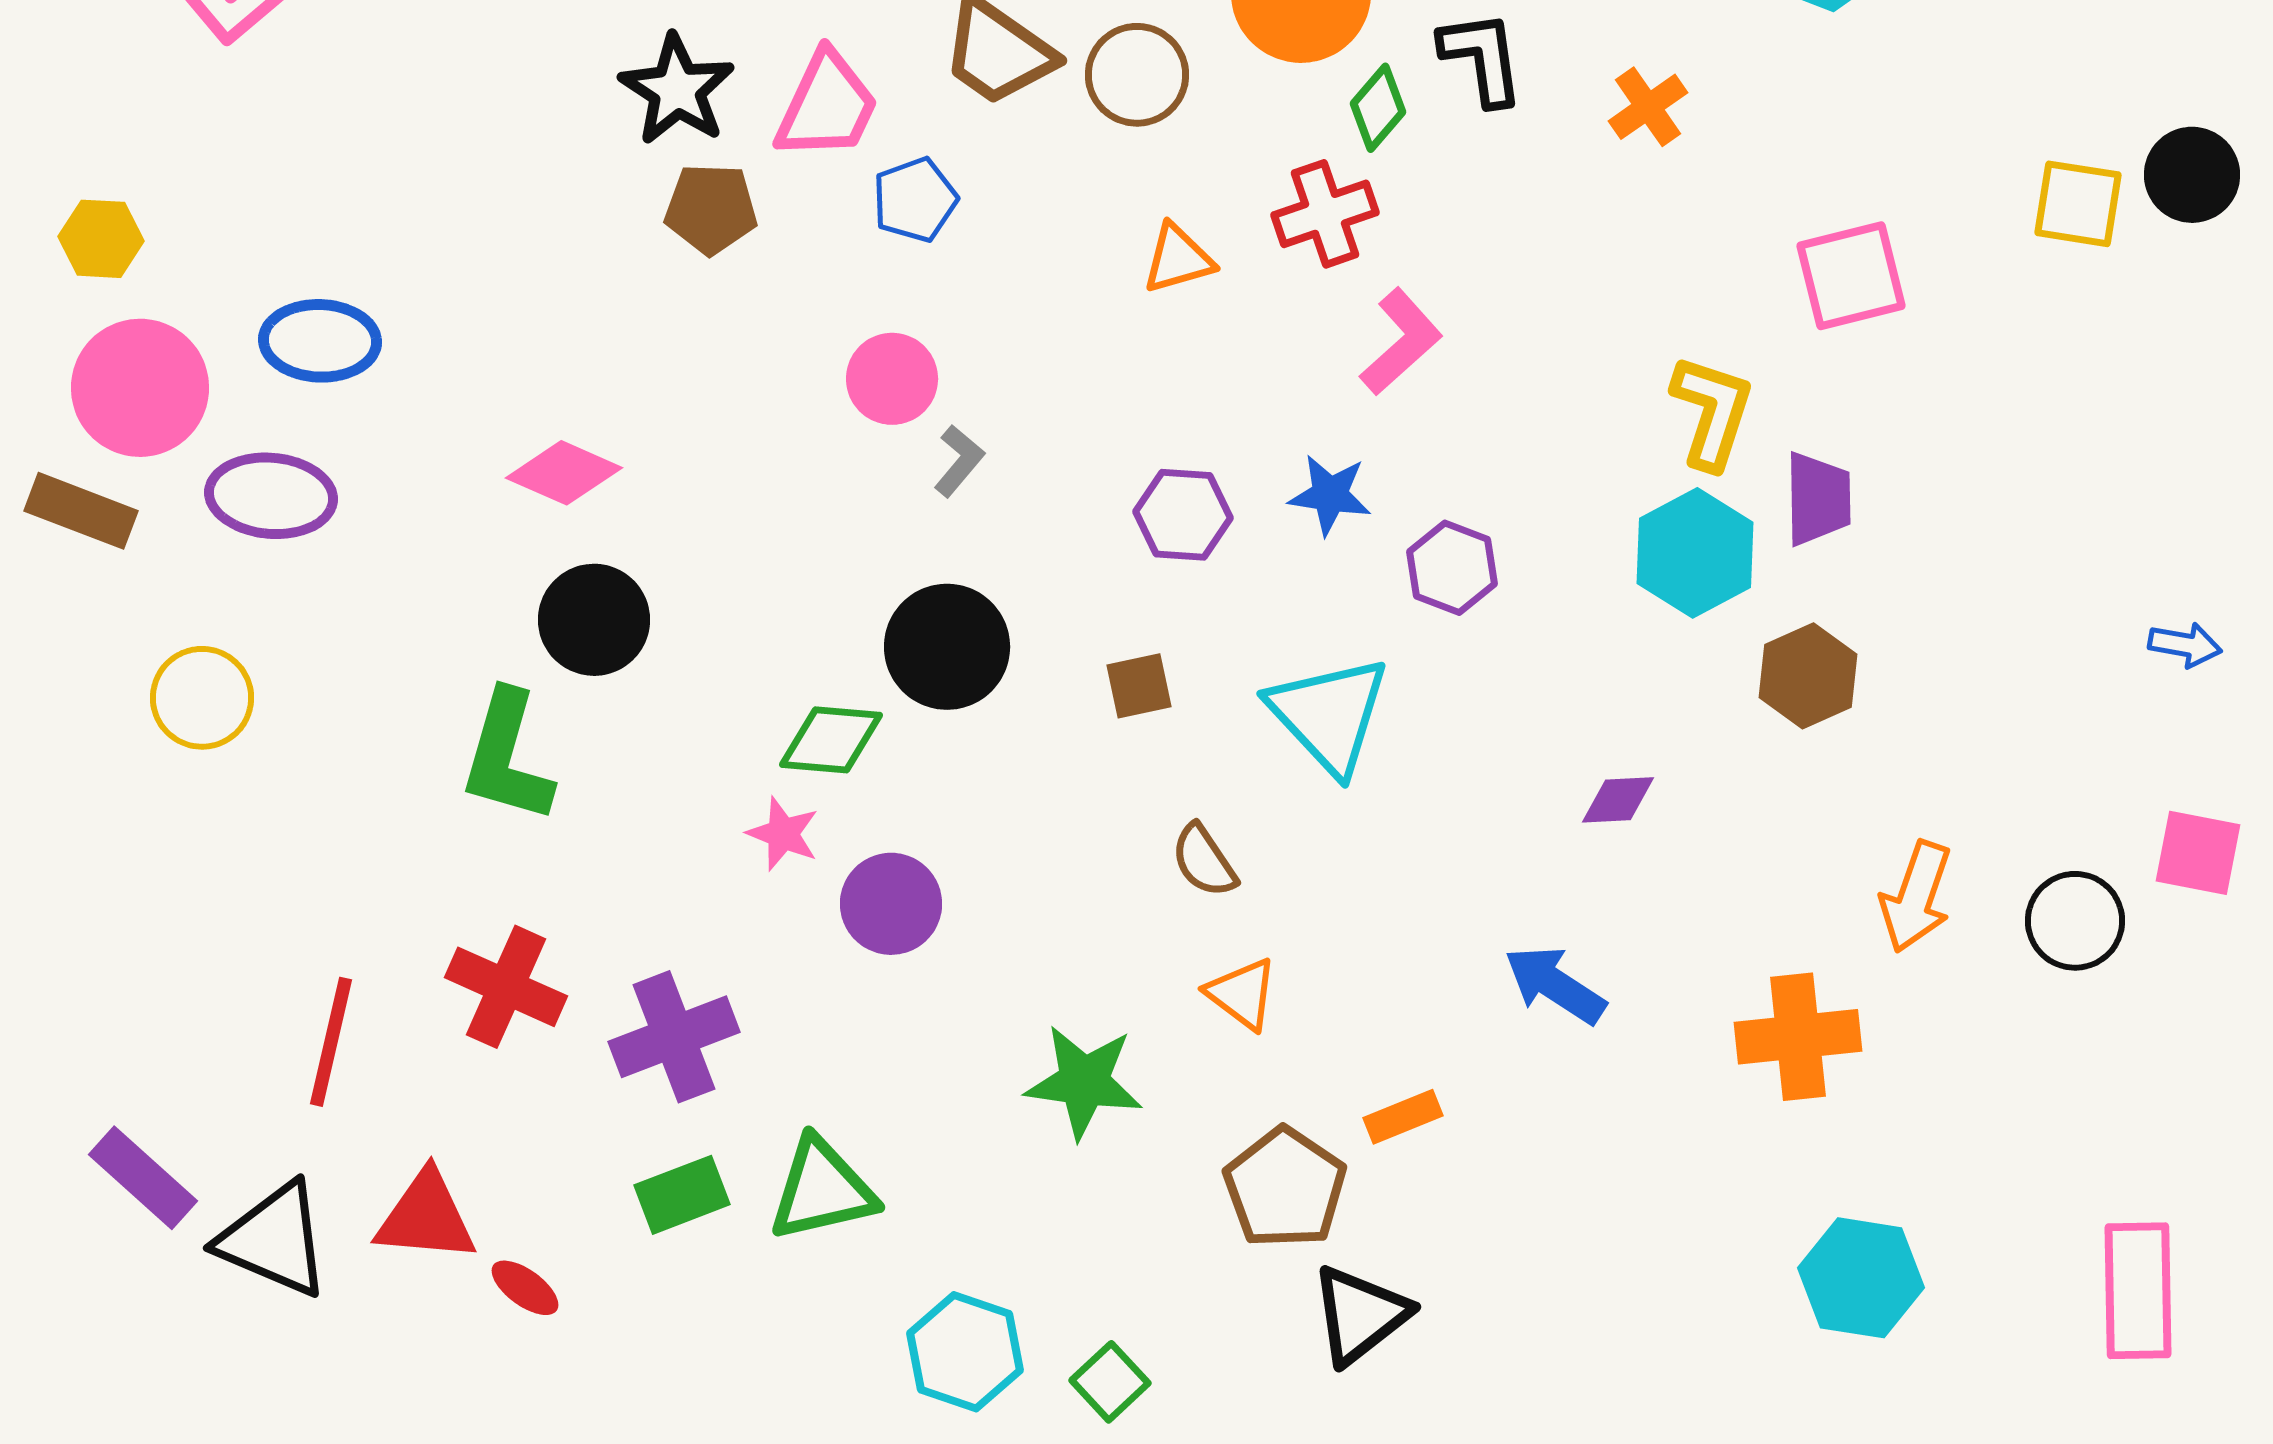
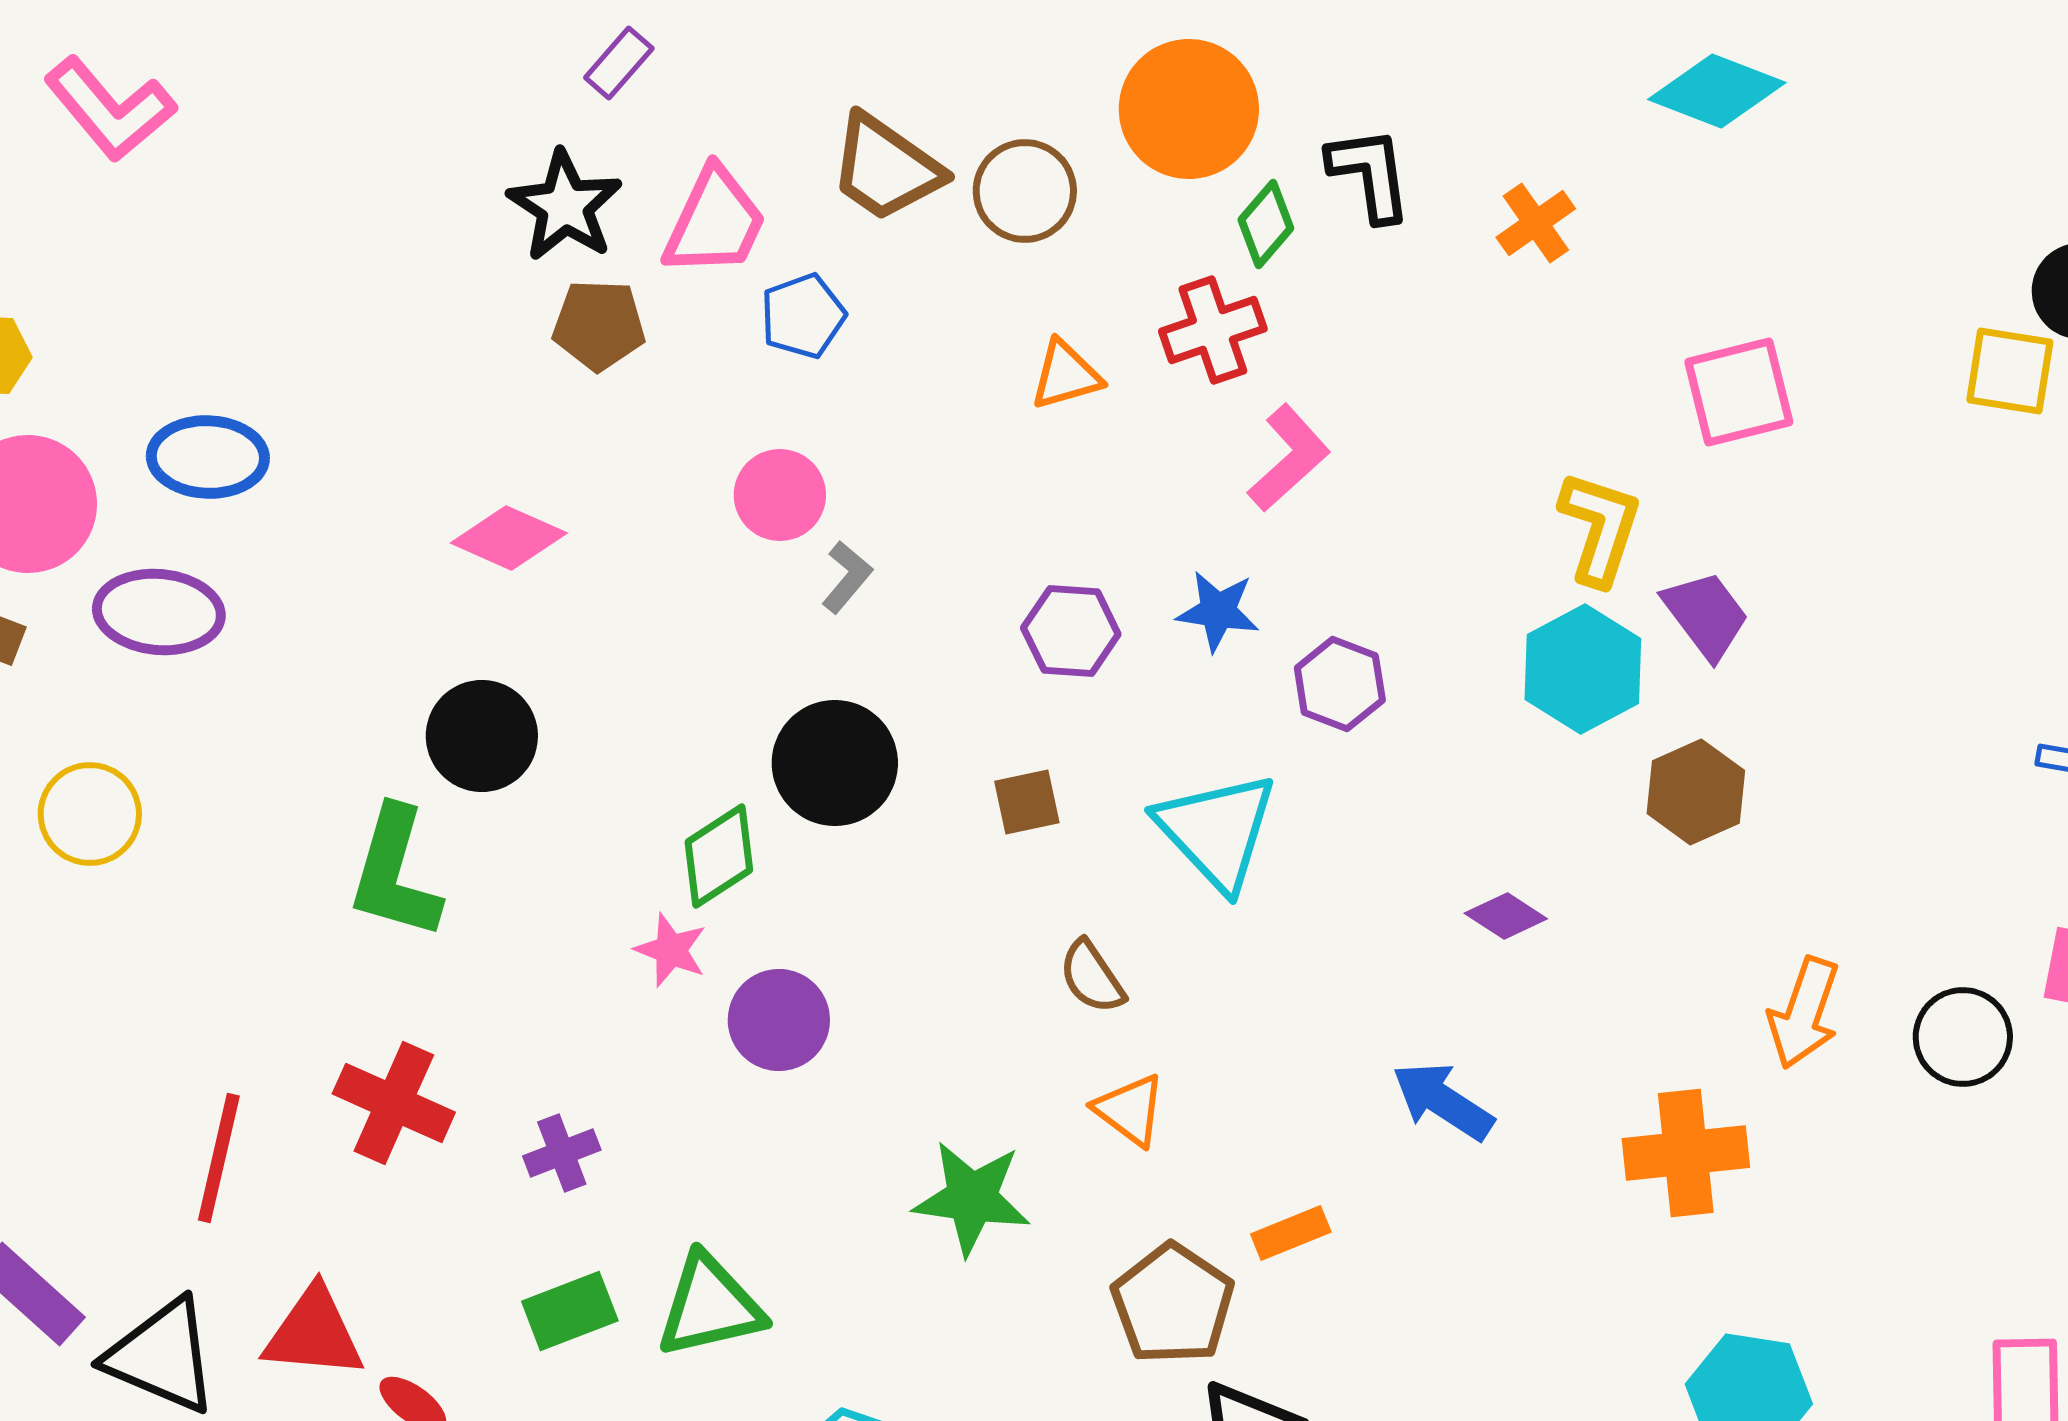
yellow square: (2078, 204) -> (2010, 371), moved
pink diamond: (564, 473) -> (509, 538), moved
purple trapezoid: (1818, 499) -> (1706, 615), turned -36
green diamond: (831, 740) -> (719, 856), turned -38
purple diamond: (1618, 800) -> (1506, 916), turned 36
purple cross: (674, 1037) -> (562, 1153), size x0.6

